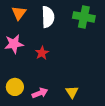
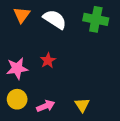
white semicircle: (48, 17) -> (55, 19), turned -55
pink star: (14, 44) -> (17, 68), moved

